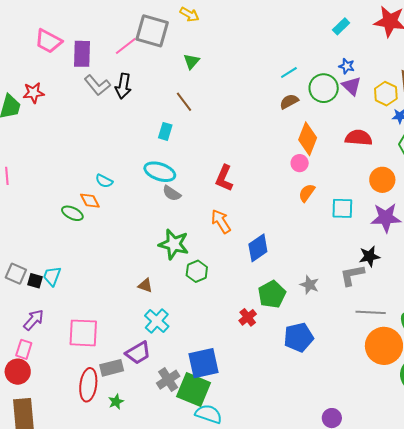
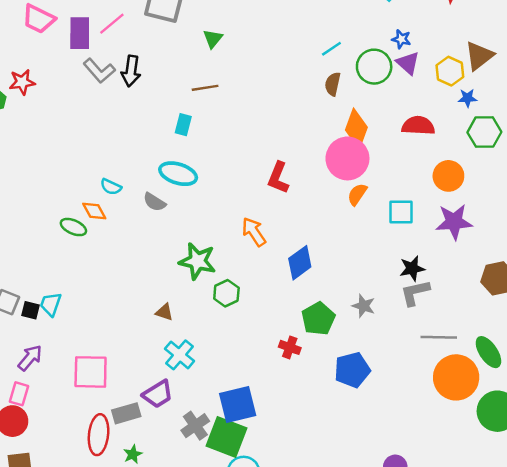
pink line: (126, 46) -> (112, 24), moved
brown semicircle: (289, 101) -> (333, 84), turned -48
brown line: (184, 102) -> (205, 88), turned -60
pink circle: (300, 163) -> (347, 158), size x2.0
red L-shape: (224, 178) -> (278, 178), moved
gray semicircle: (172, 193) -> (154, 202), moved
black star: (369, 256) -> (412, 268), moved
red cross: (248, 317) -> (290, 347), turned -30

